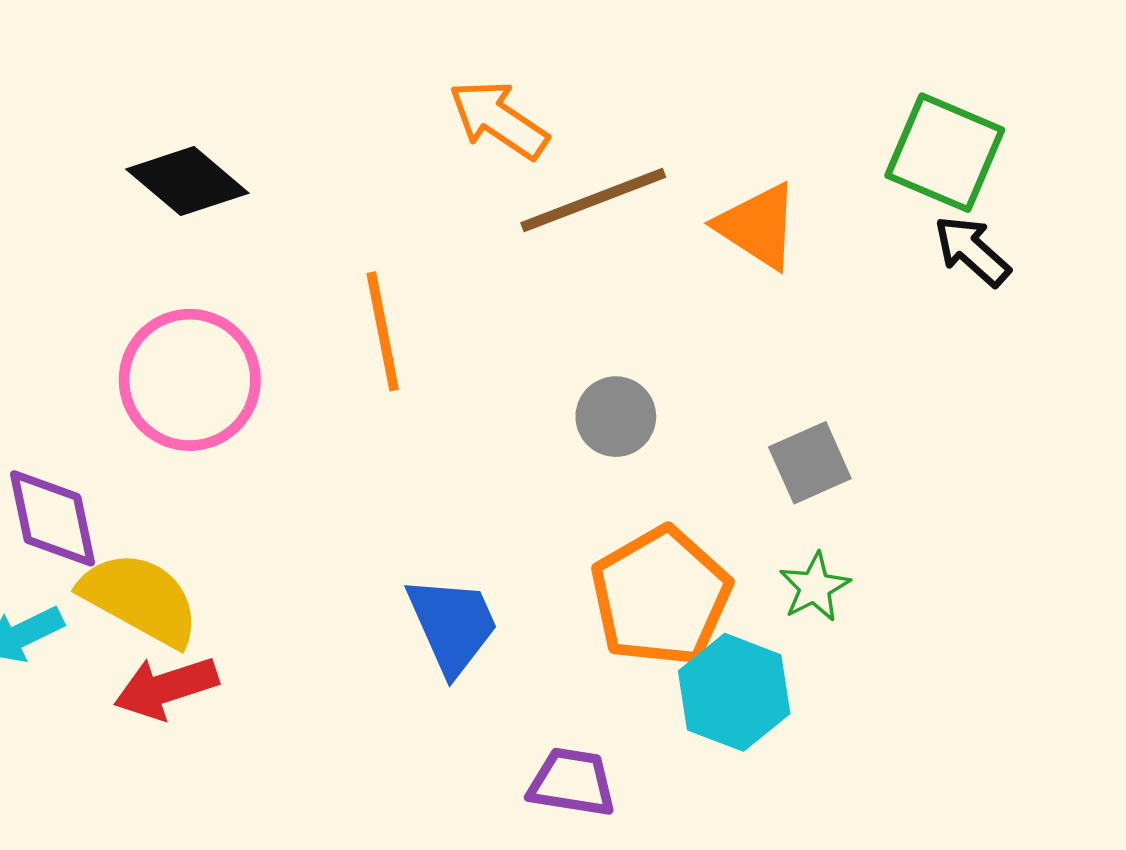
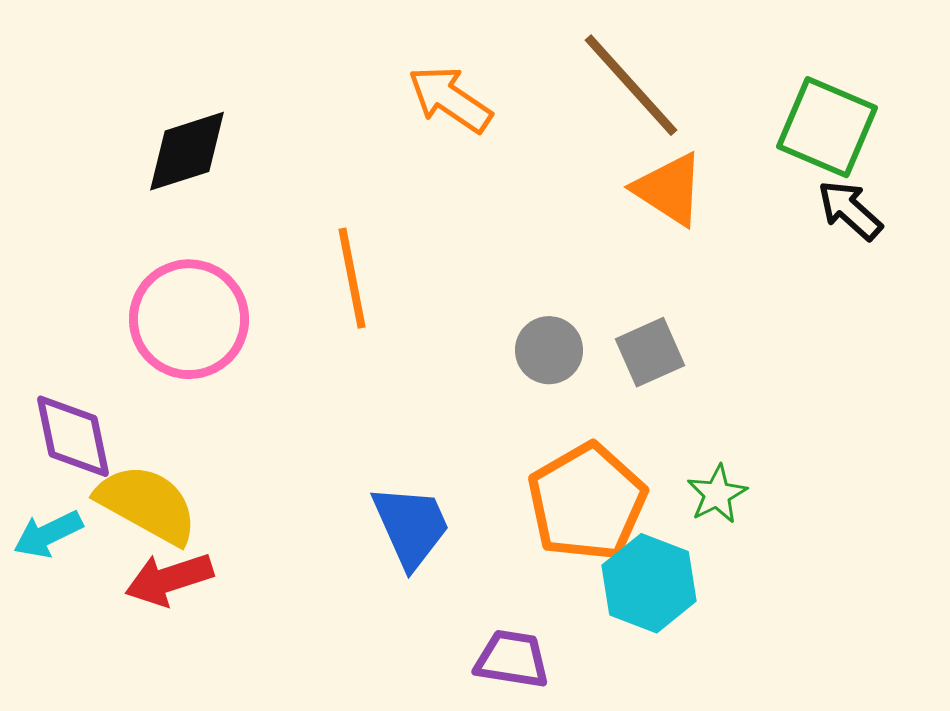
black diamond: (187, 181) -> (187, 151), turned -58
brown line: (593, 200) -> (631, 85), moved, turned 69
gray square: (810, 463) -> (650, 352), moved

